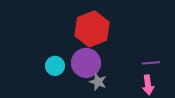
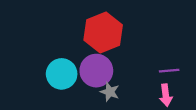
cyan circle: (55, 66) -> (62, 74), size x1.4

